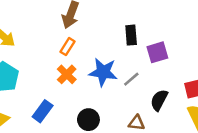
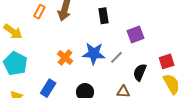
black rectangle: (131, 35) -> (104, 16), moved
orange rectangle: (67, 47) -> (39, 12), moved

